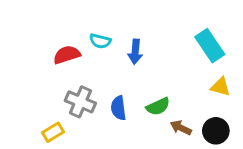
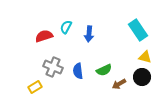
cyan semicircle: (100, 41) -> (66, 27), turned 104
brown arrow: (181, 128) -> (119, 84), turned -56
black circle: (216, 131) -> (142, 77), moved

